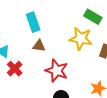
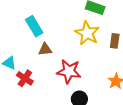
yellow star: (81, 39) -> (87, 33), turned 30

